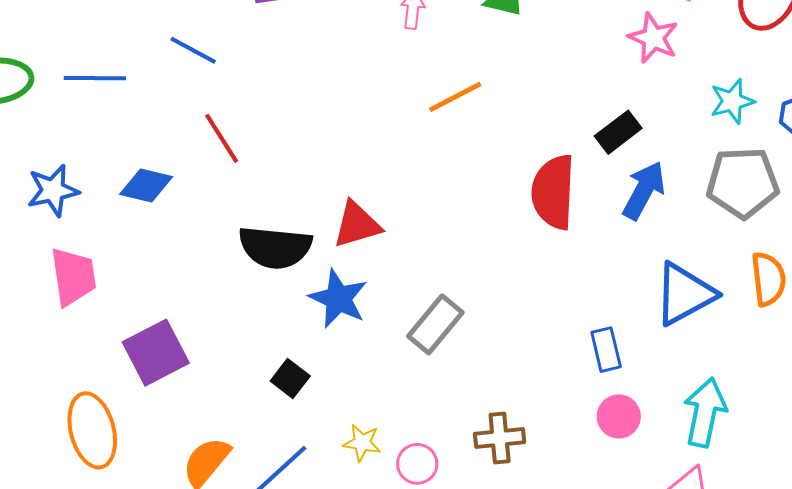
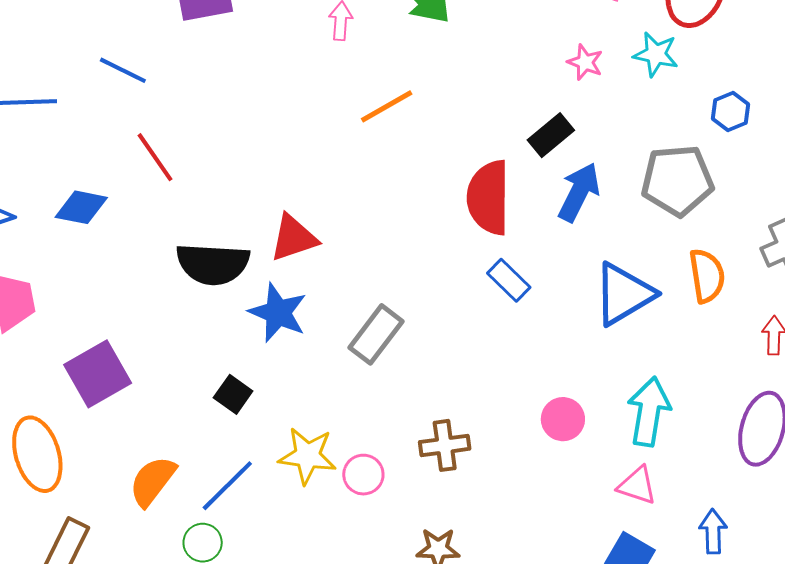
pink star: (653, 38) -> (585, 62), moved, size x0.7
cyan star: (732, 101) -> (656, 54), moved, turned 30
blue rectangle: (606, 350) -> (509, 280), moved, turned -30
yellow star: (362, 443) -> (307, 456), size x1.5

